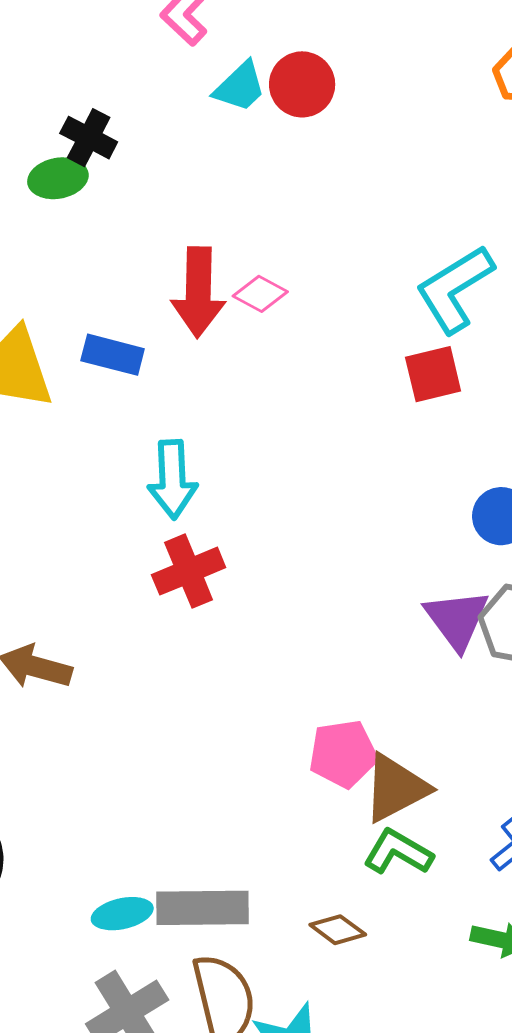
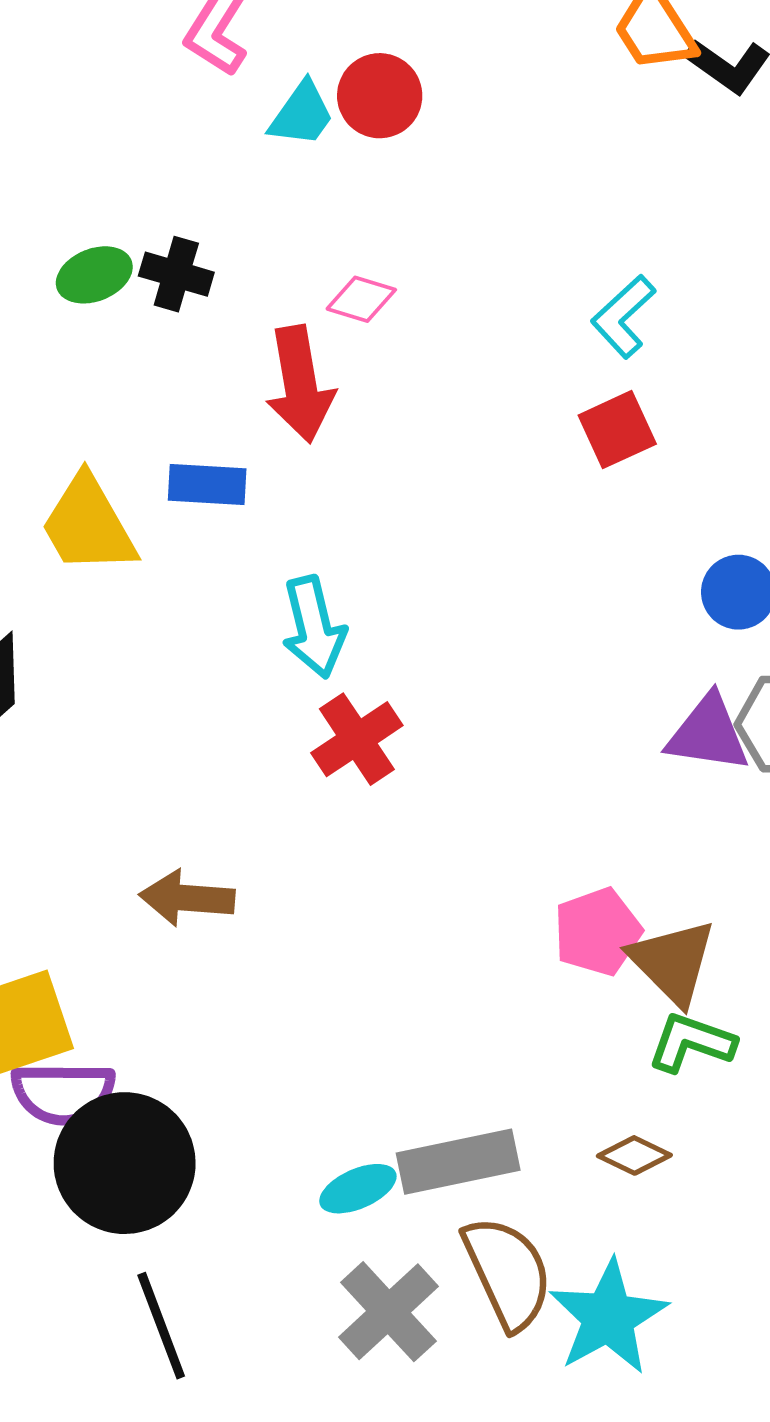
black cross: (89, 138) -> (176, 274), moved
cyan L-shape: (455, 289) -> (623, 316), size x0.7
pink diamond: (260, 294) -> (361, 299), moved
purple triangle: (457, 619) -> (708, 734), turned -34
brown triangle: (396, 788) -> (673, 962), turned -36

